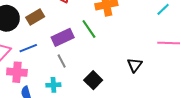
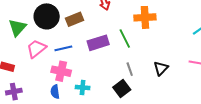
gray line: (62, 61) -> (130, 69), moved
black triangle: (135, 65) -> (161, 68), moved
pink cross: (17, 72) -> (61, 71), moved

